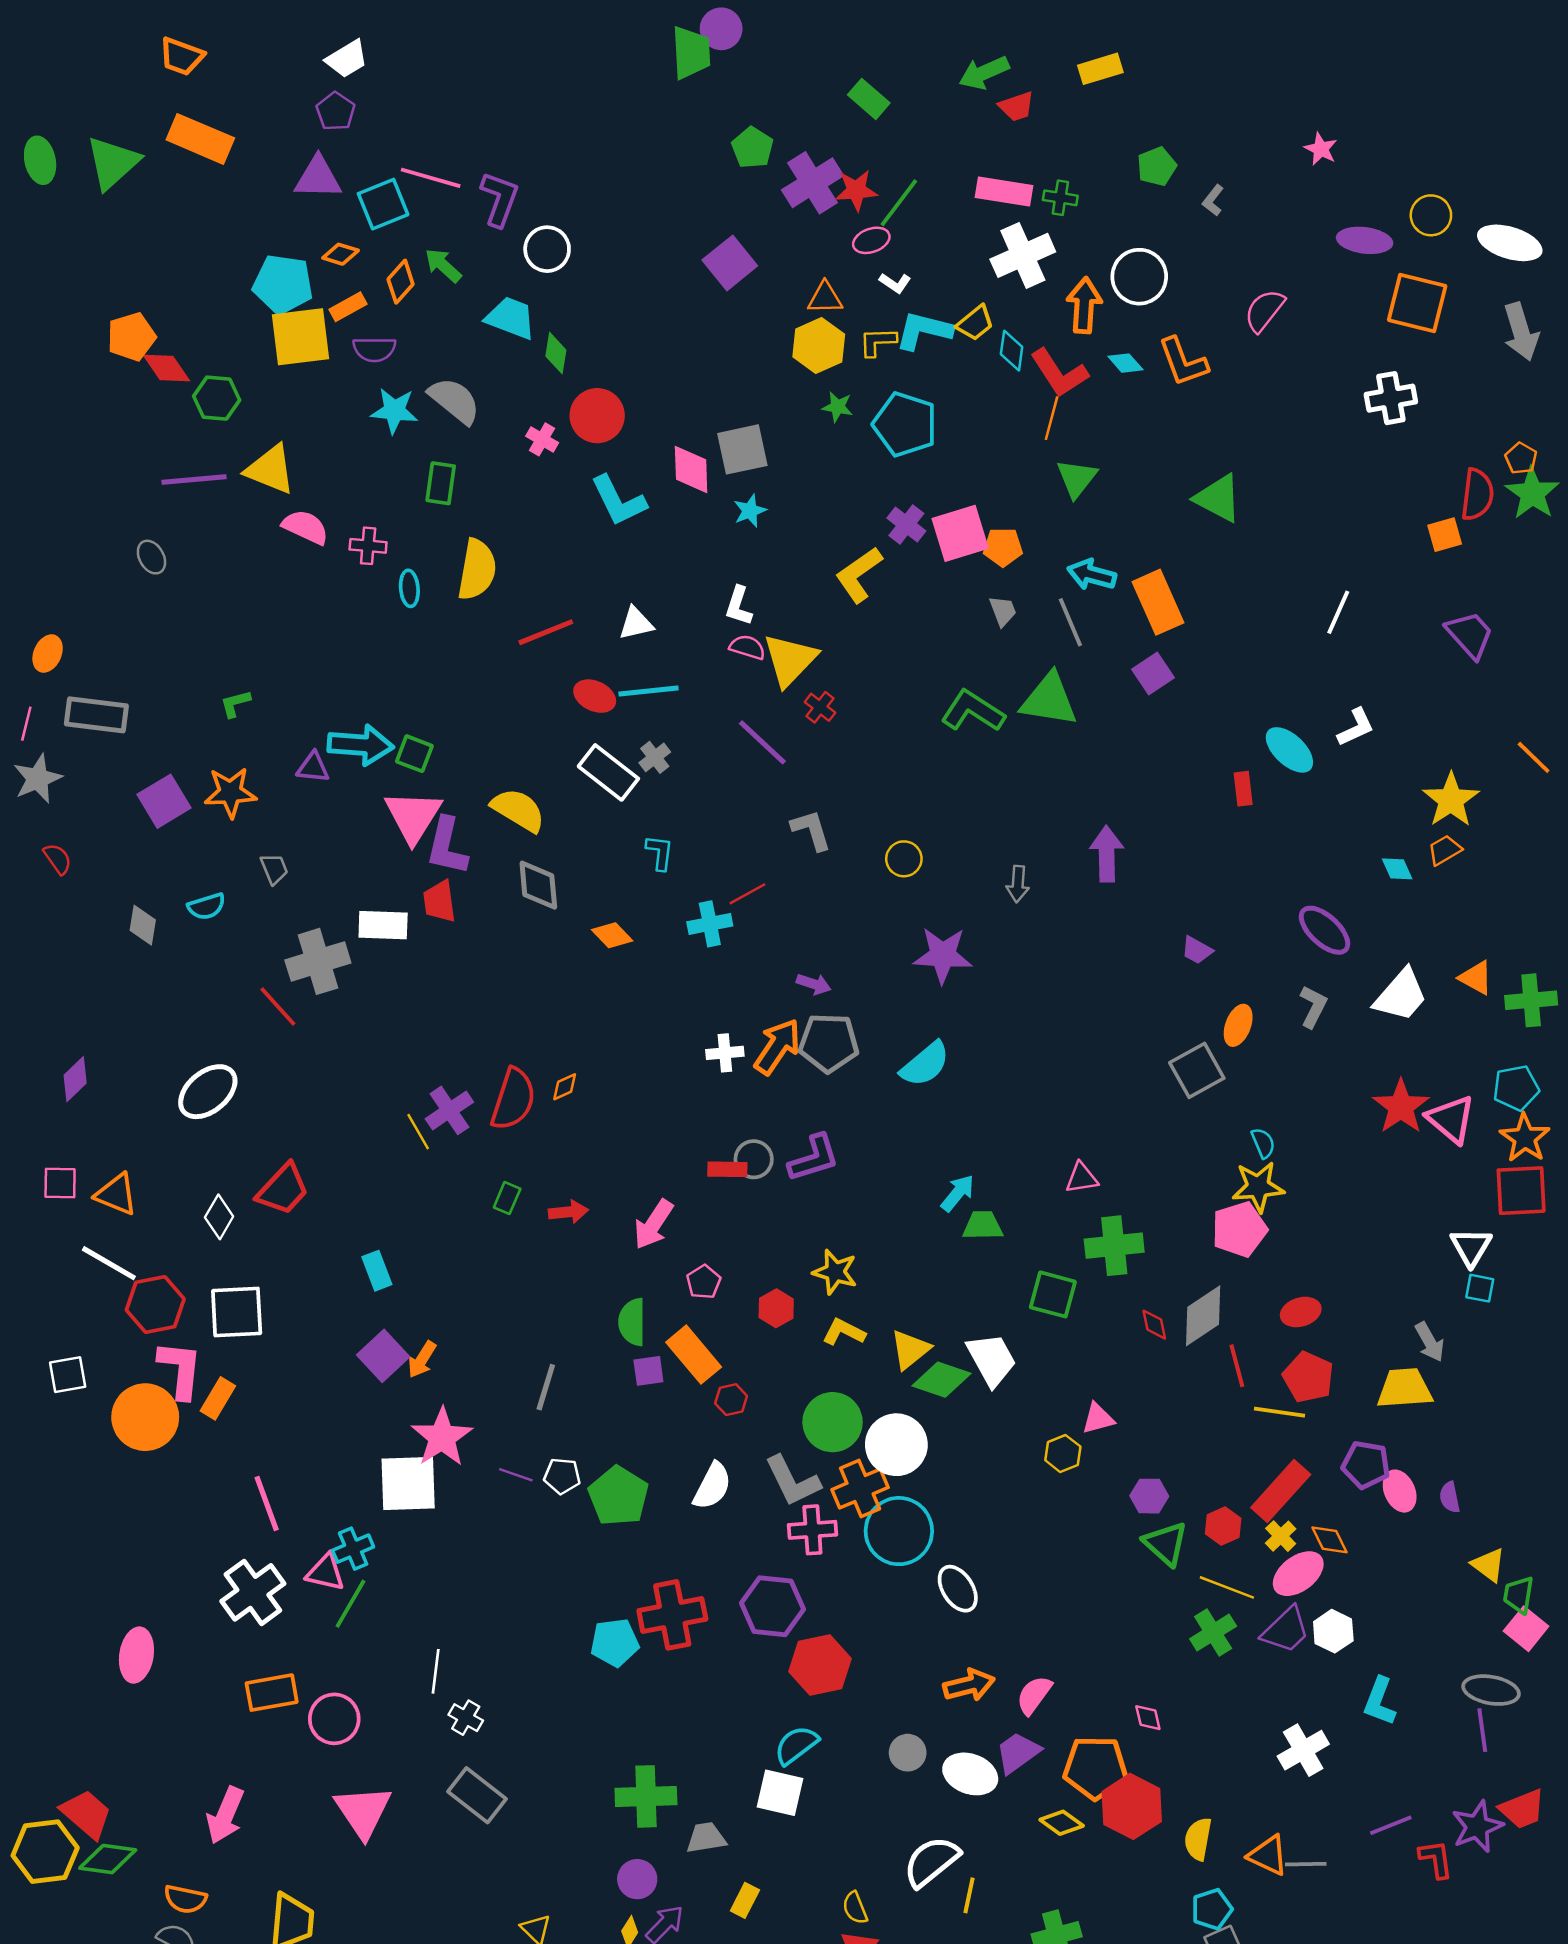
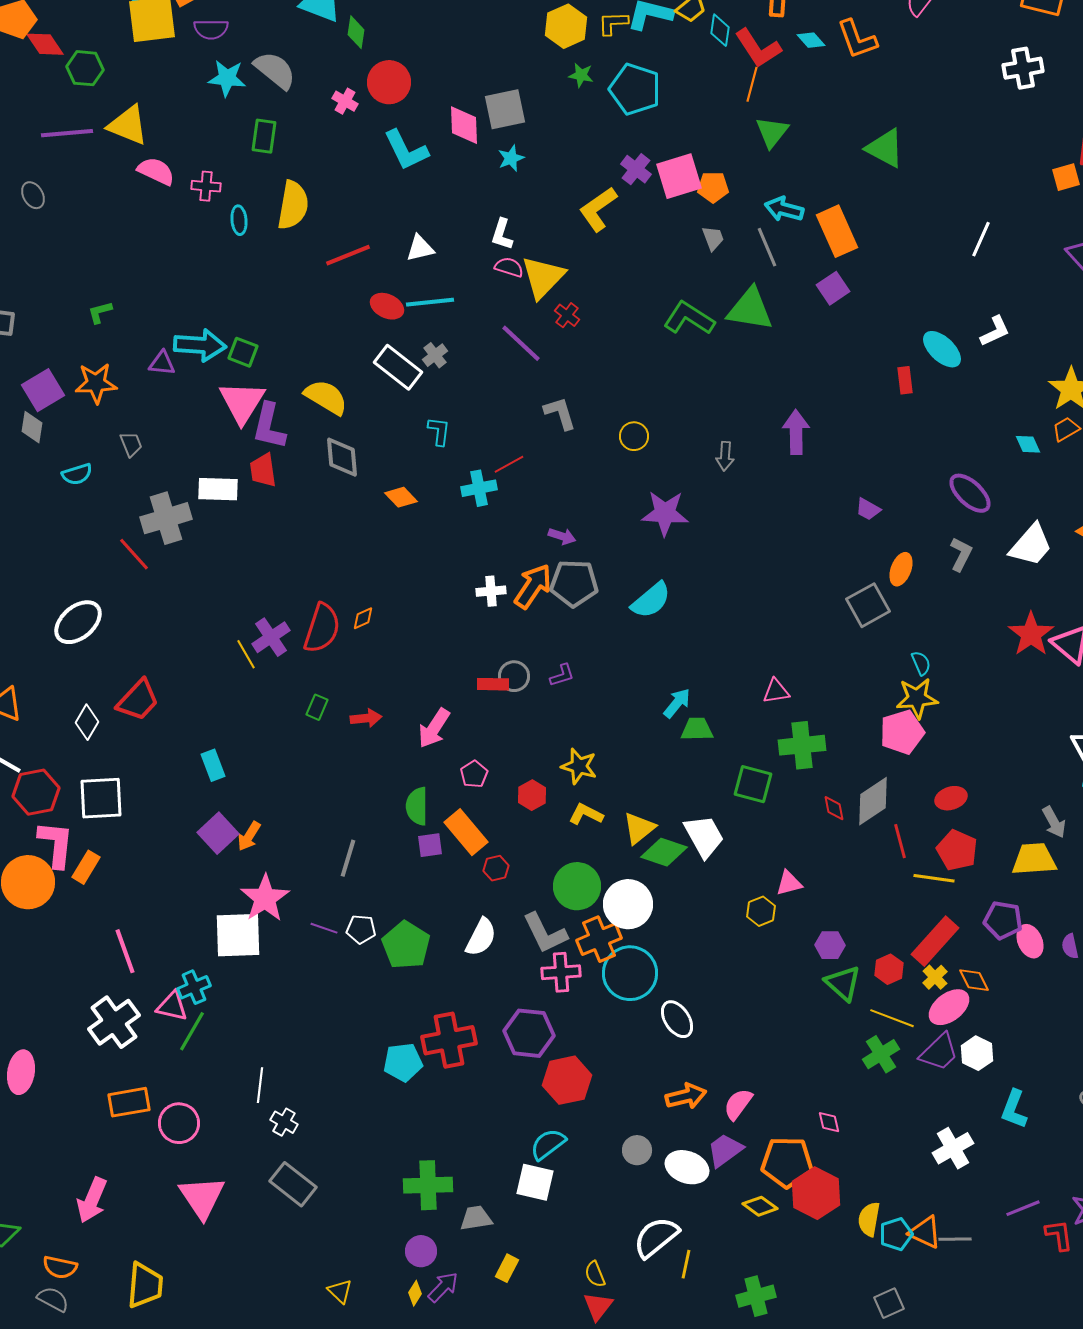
gray diamond: (143, 925) -> (32, 427), moved
purple L-shape: (814, 1158) -> (562, 675), size x0.6
cyan pentagon: (1212, 1909) -> (896, 1234), moved

